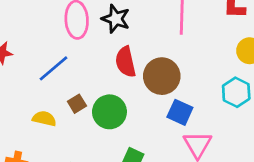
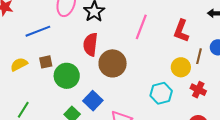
blue square: (180, 112) -> (93, 101), moved
yellow semicircle: (44, 119) -> (19, 64), turned -60

